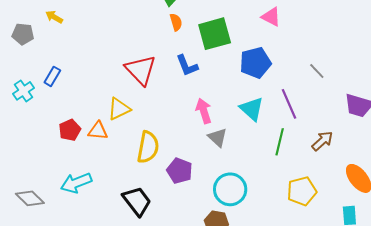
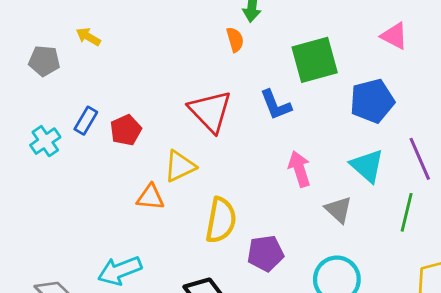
orange semicircle: (176, 22) -> (235, 40), moved
red pentagon: (70, 130) -> (126, 130), moved
gray triangle: (217, 138) -> (338, 210), moved
purple pentagon: (179, 171) -> (265, 253), turned -30

